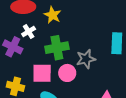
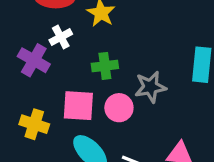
green cross: (57, 48) -> (105, 66), size x0.7

